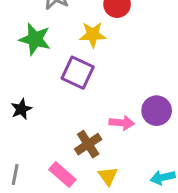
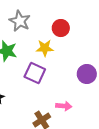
purple circle: (157, 111) -> (87, 74), moved

